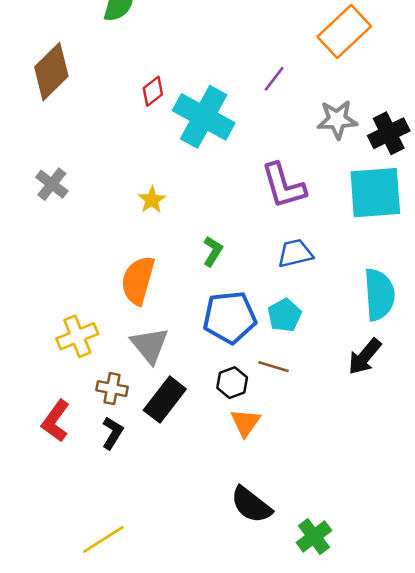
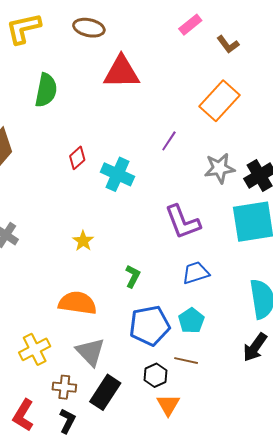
cyan cross: (204, 117) -> (117, 174), size x0.7
orange semicircle: (138, 280) -> (77, 303), turned 87

